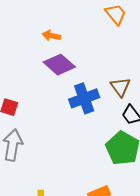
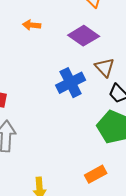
purple diamond: (59, 65) -> (84, 36), moved

